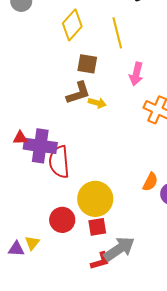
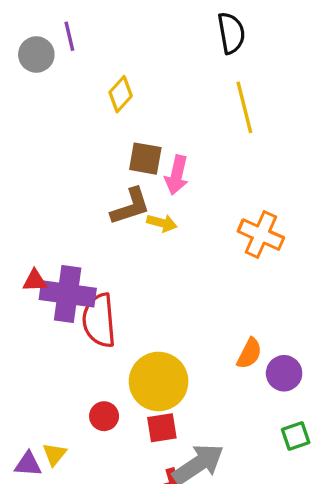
yellow diamond: (72, 25) -> (121, 94), size x0.7
yellow line: (117, 33) -> (244, 107), moved
pink arrow: (136, 74) -> (177, 175), moved
red circle: (62, 220) -> (104, 416), size x0.7

